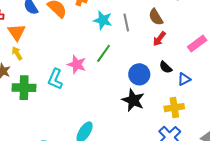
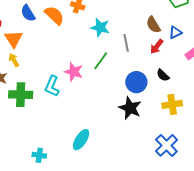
gray line: (126, 23) -> (126, 43), moved
blue triangle: (184, 79) -> (175, 32), moved
yellow cross: (174, 108) -> (172, 104), moved

